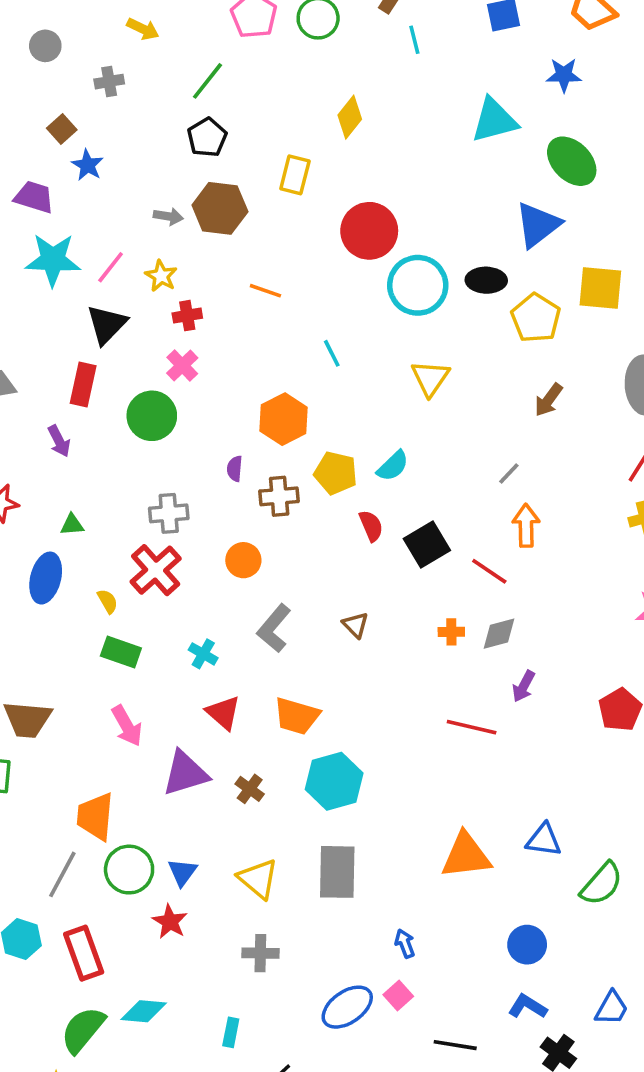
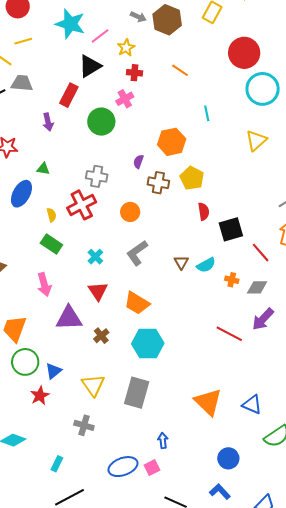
cyan semicircle: (393, 466) -> (206, 265), moved
purple arrow: (524, 686) -> (263, 319), size x1.4
orange triangle: (466, 856) -> (208, 402), turned 36

